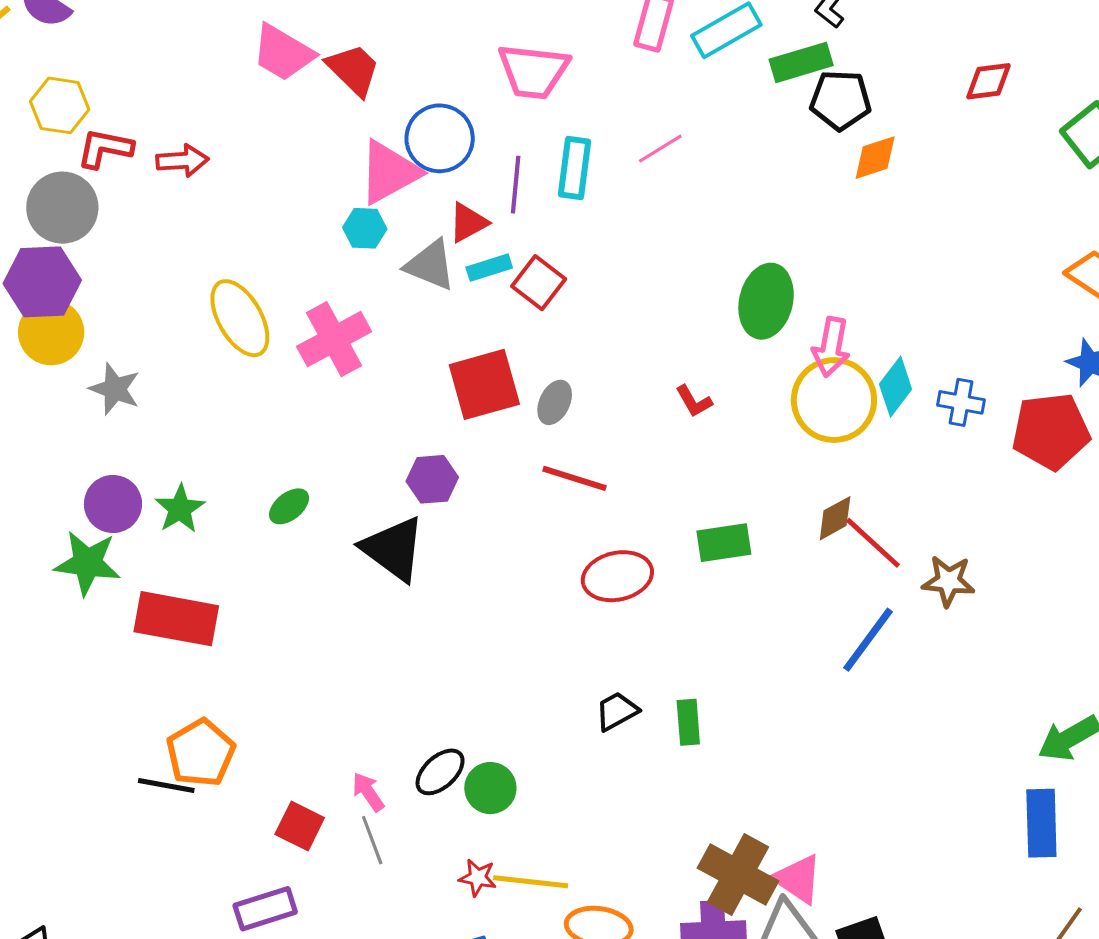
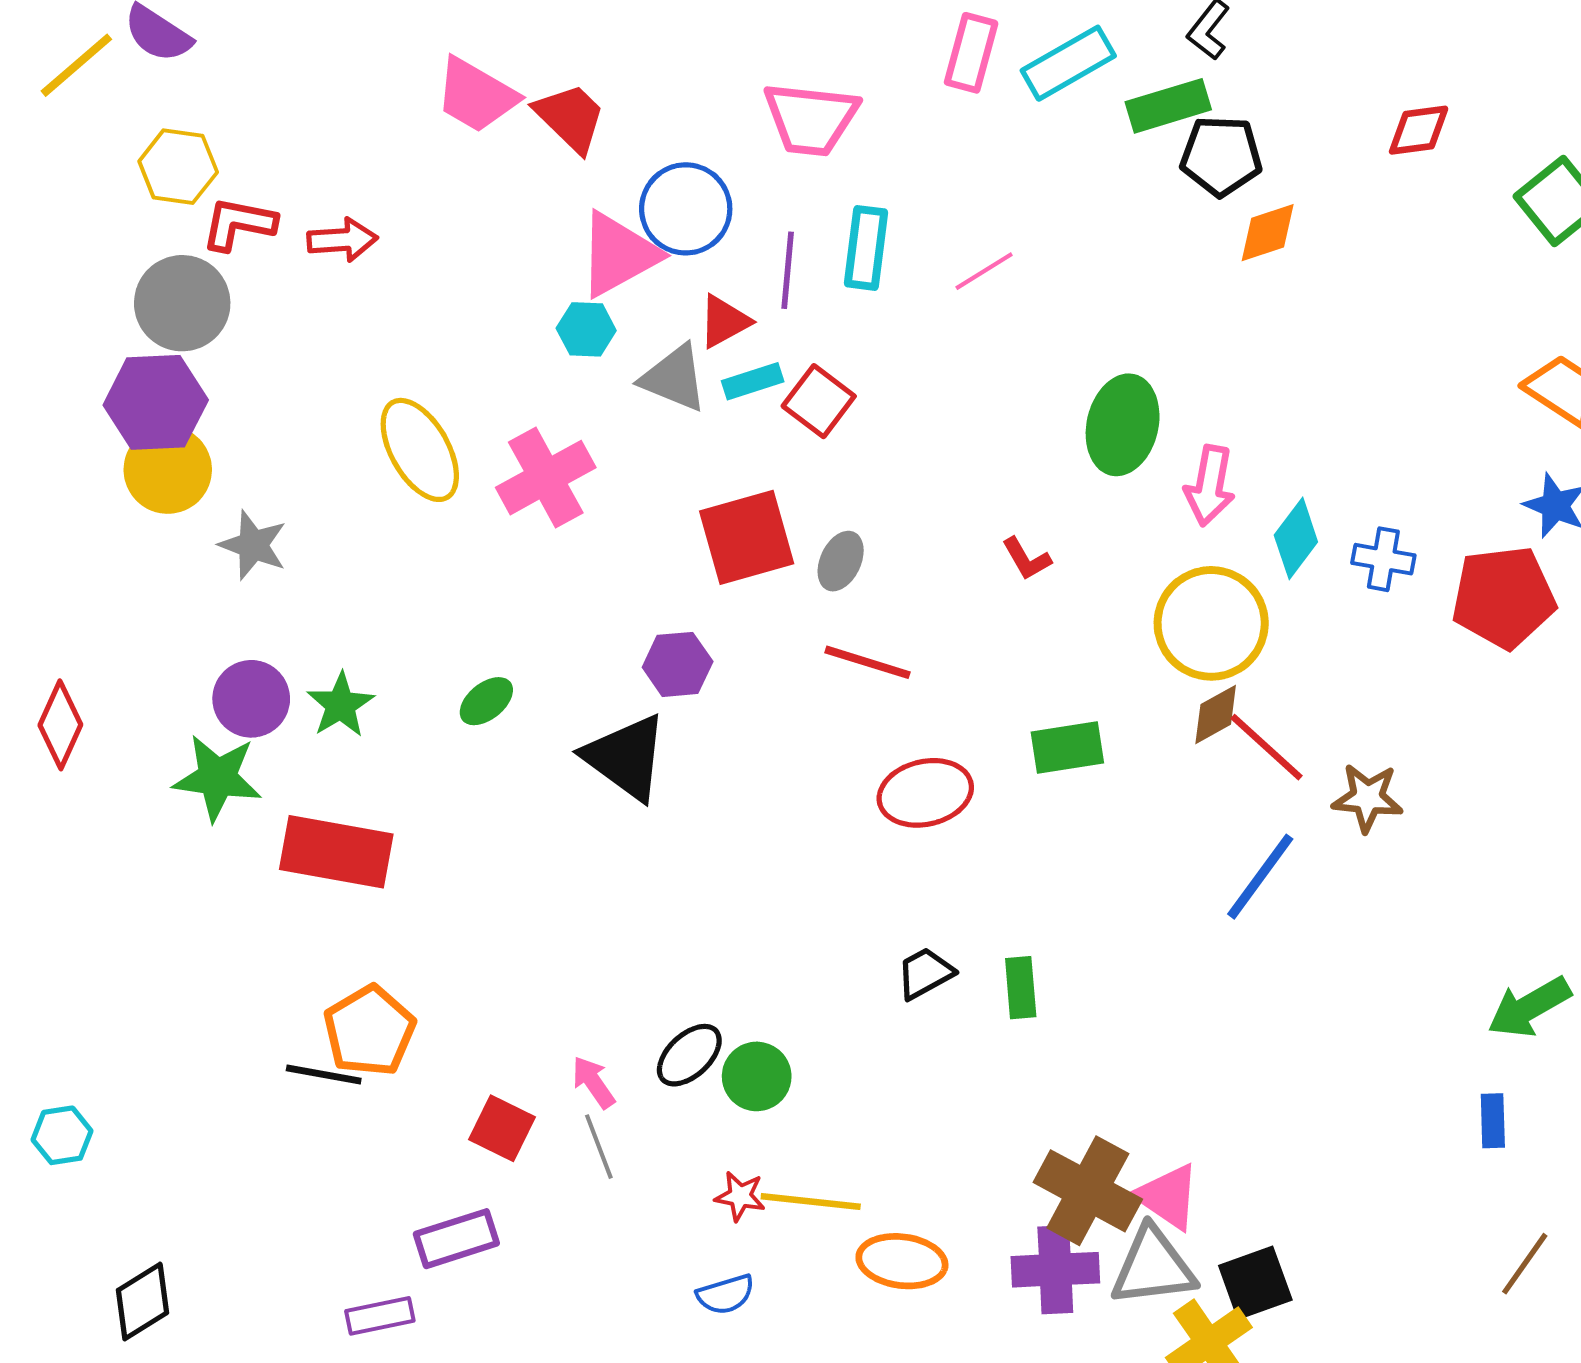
pink line: (660, 149) -> (984, 271), moved
yellow circle: (834, 400) -> (1211, 623), moved
blue rectangle: (1041, 823) -> (1493, 1121), size x0.6

